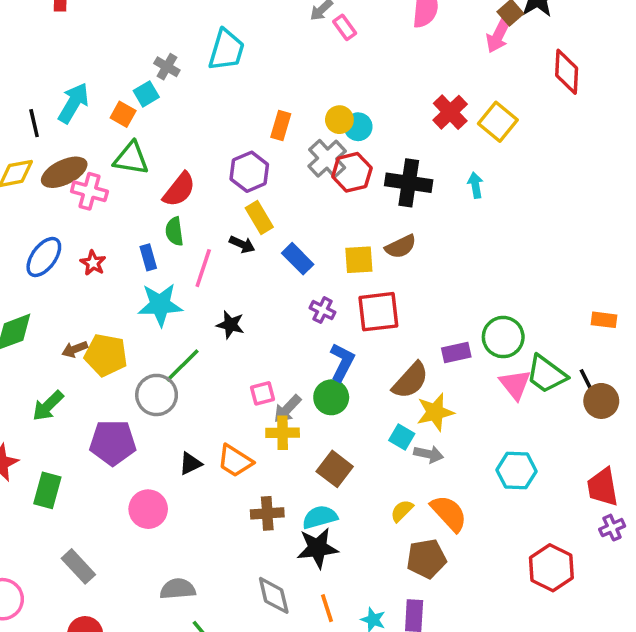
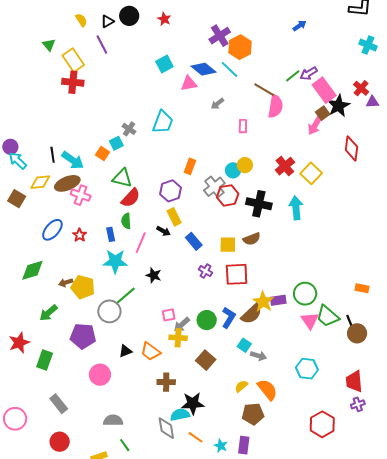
pink rectangle: (345, 27) -> (243, 126), moved, turned 32
cyan arrow: (73, 103) -> (73, 160), moved, turned 90
yellow circle: (339, 120) -> (245, 165), moved
green triangle: (131, 158) -> (122, 178), moved
cyan arrow: (475, 185) -> (296, 208), size x1.6
blue L-shape: (342, 362) -> (229, 318), moved
yellow star: (435, 412) -> (263, 302), moved, turned -30
cyan semicircle: (320, 517) -> (180, 415), moved
orange line: (327, 608) -> (196, 437), turned -42

